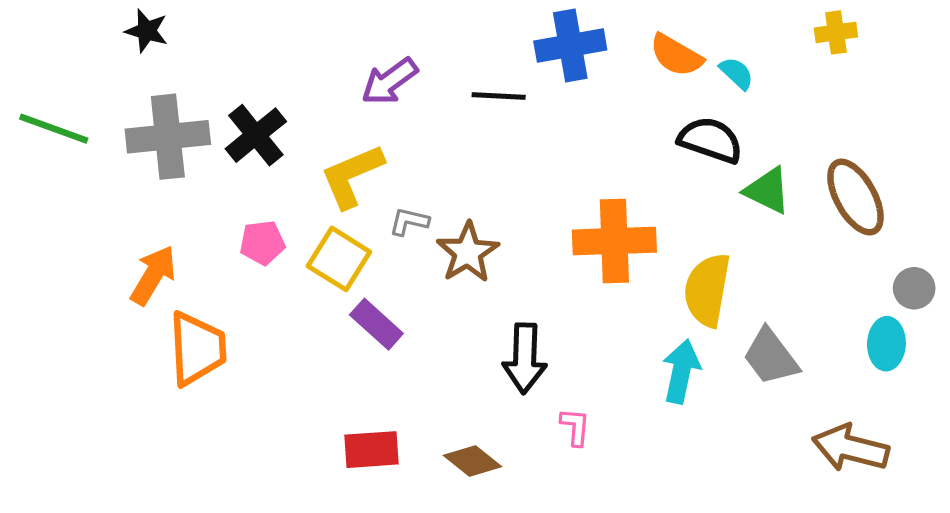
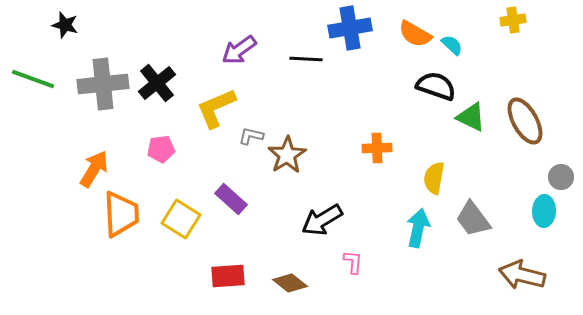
black star: (147, 31) -> (65, 25), moved
orange cross: (614, 241) -> (377, 148), size x0.6
yellow square: (339, 259) -> (181, 219), moved
yellow semicircle: (707, 290) -> (434, 178), size x0.7
black arrow: (525, 358) -> (322, 220), turned 57

